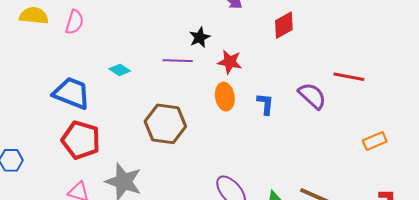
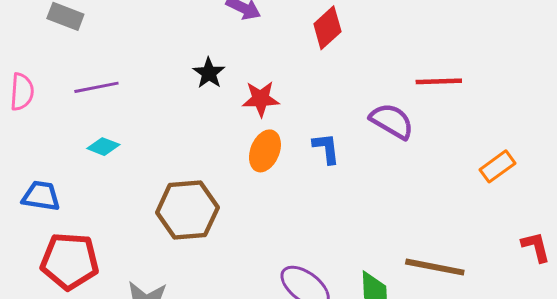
purple line: (178, 61) -> (96, 87), moved
blue trapezoid: (72, 93) -> (41, 196), size x0.7
orange ellipse: (225, 97) -> (265, 151), turned 44

